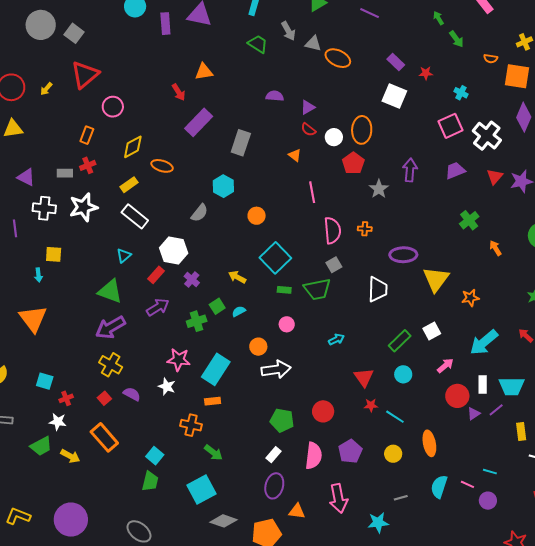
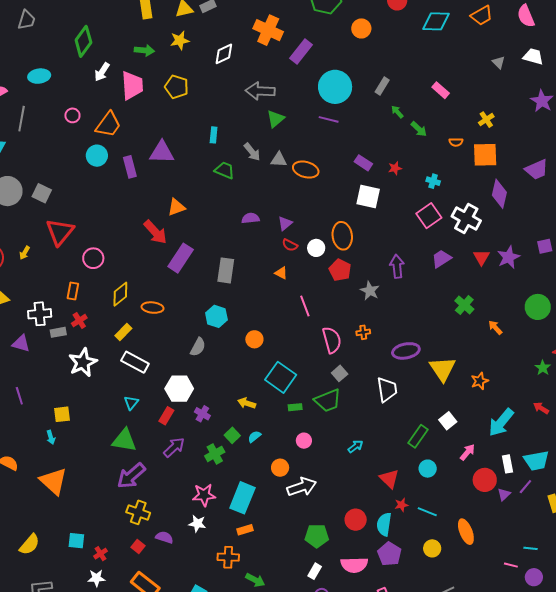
red arrow: (179, 92) -> (155, 232), size x1.5
white cross: (44, 208) -> (40, 314), moved
pink semicircle: (314, 456) -> (354, 565), turned 92
cyan semicircle: (439, 487) -> (384, 524), moved

